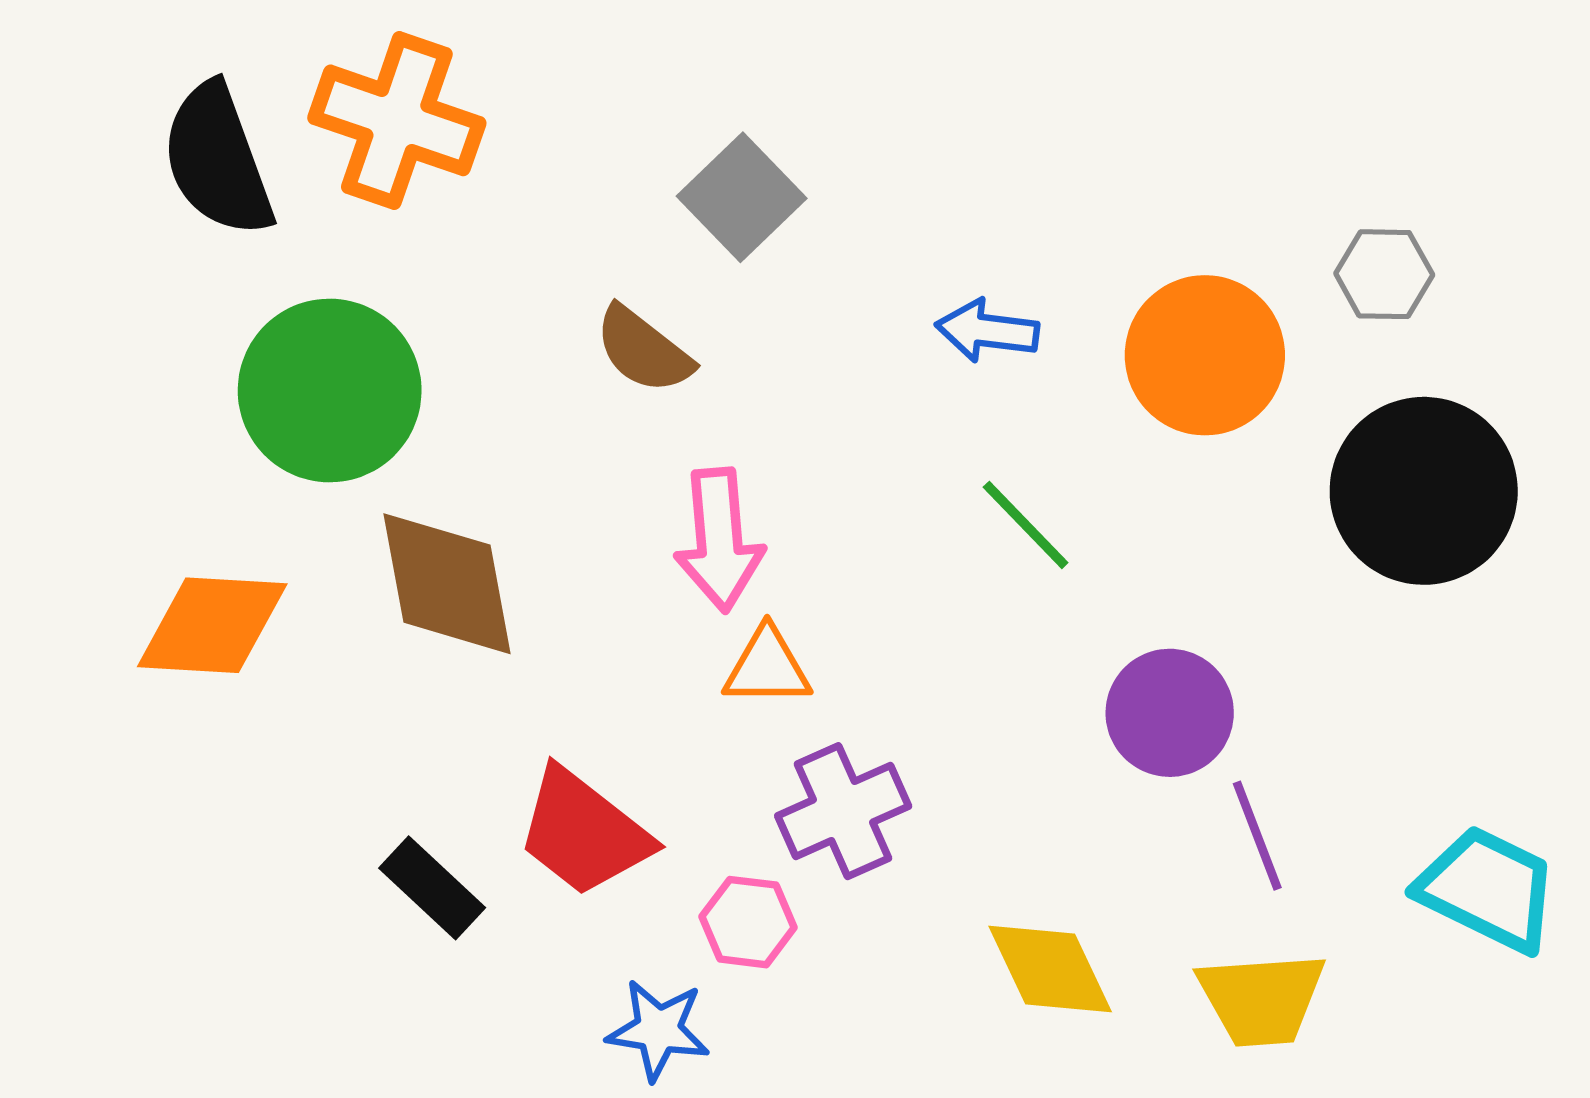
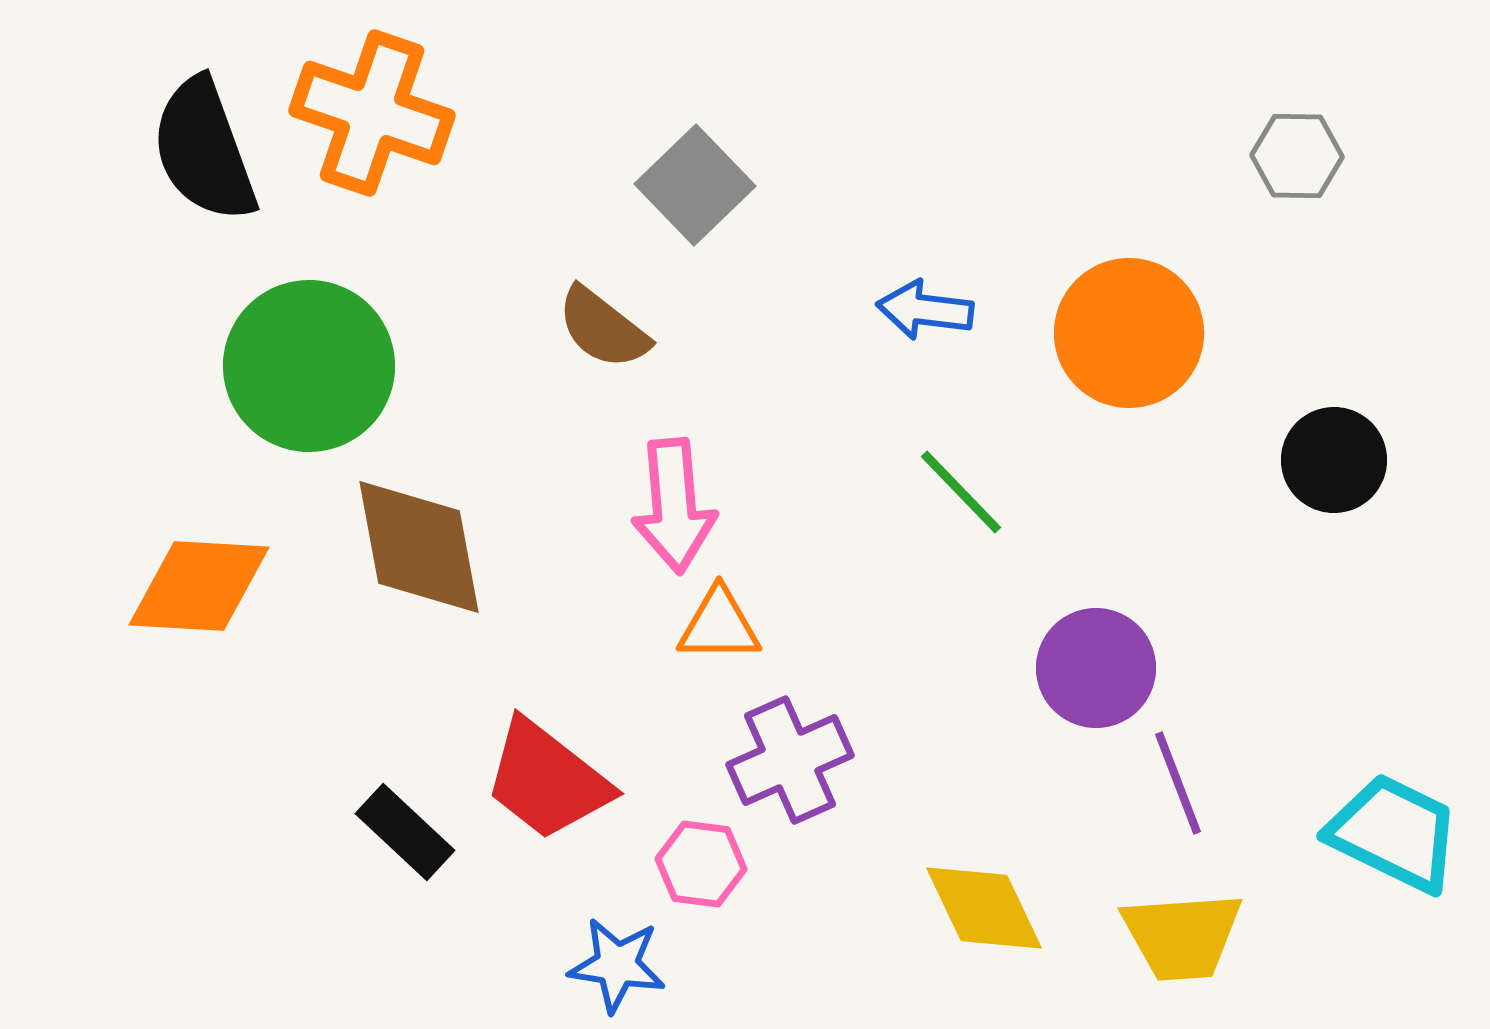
gray hexagon: (1384, 274) -> (1297, 156), moved
black circle: (1424, 491) -> (1334, 460), size x0.6

